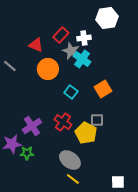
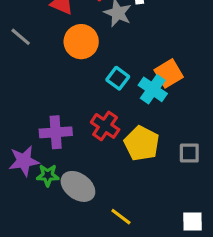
cyan cross: (82, 59) -> (153, 89), moved
gray square: (97, 120) -> (189, 153), moved
purple cross: (32, 126) -> (56, 132), turned 30
gray ellipse: (70, 160) -> (78, 186), moved

